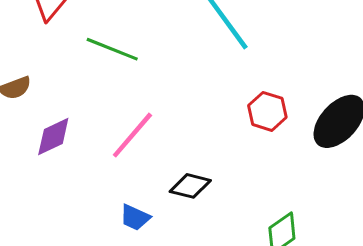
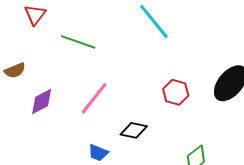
red hexagon: (267, 111) -> (176, 92), moved

